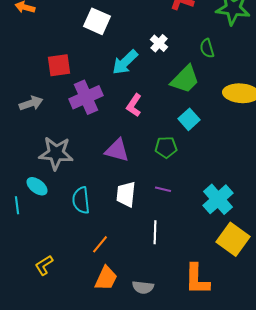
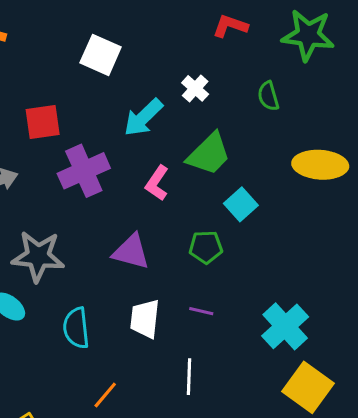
green trapezoid: (185, 79) -> (209, 154), moved

